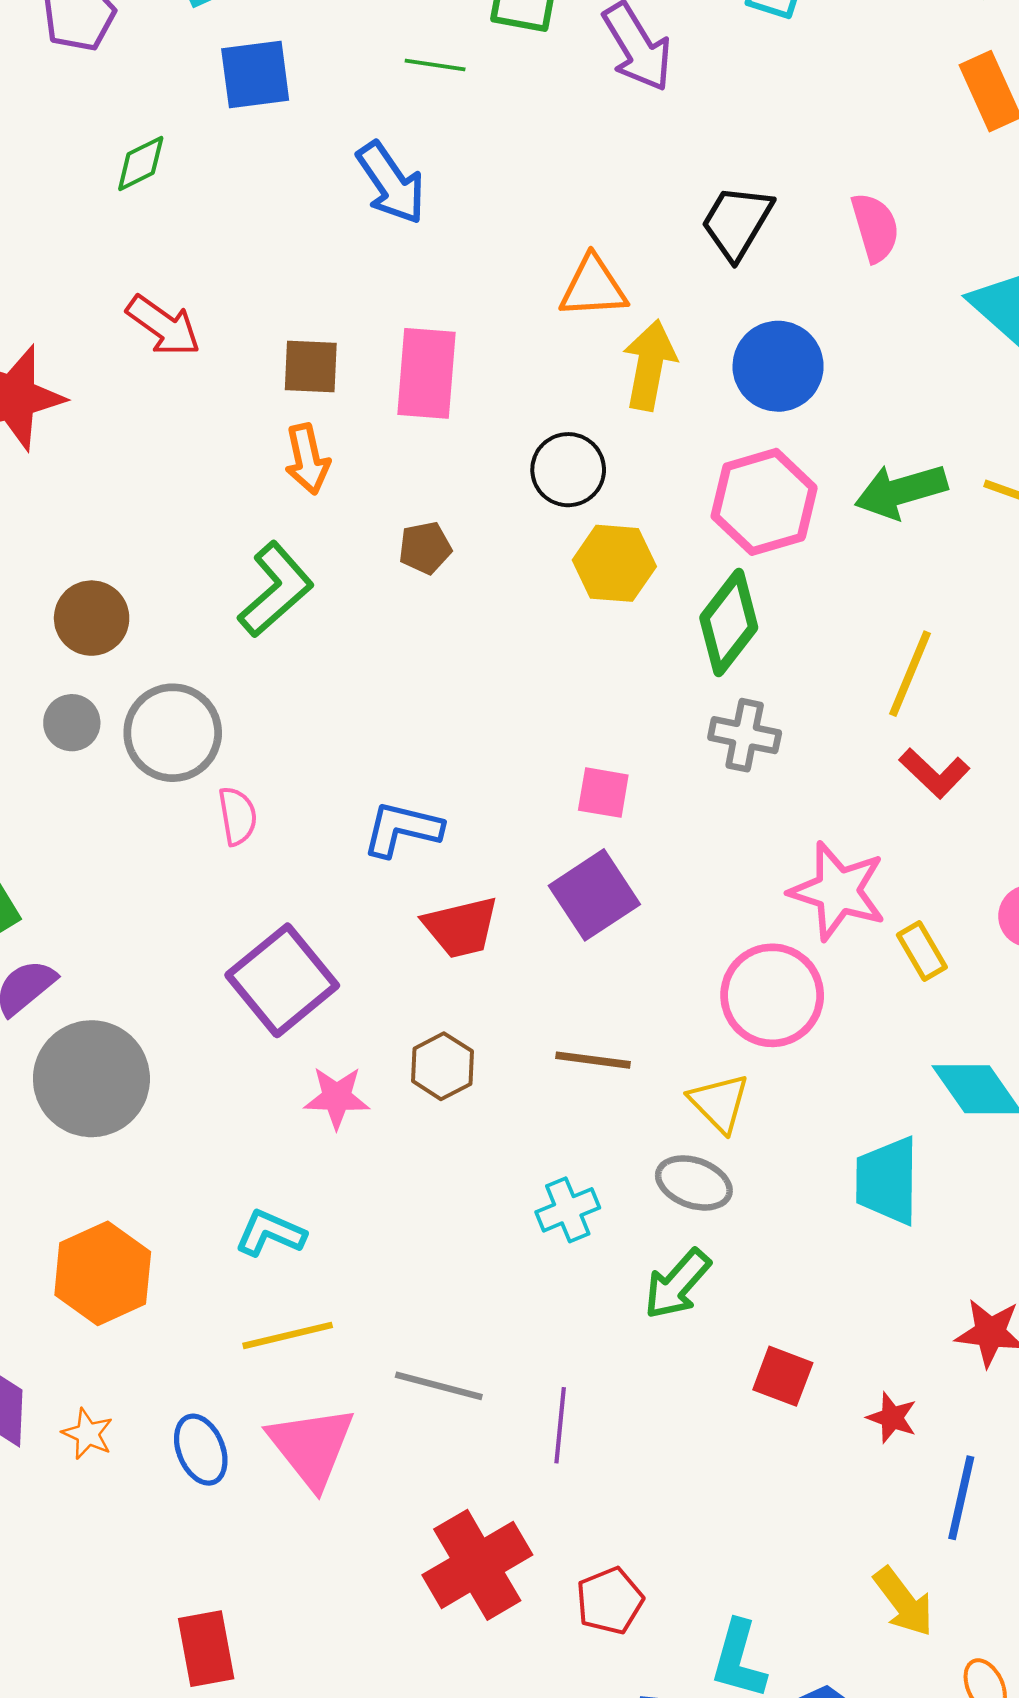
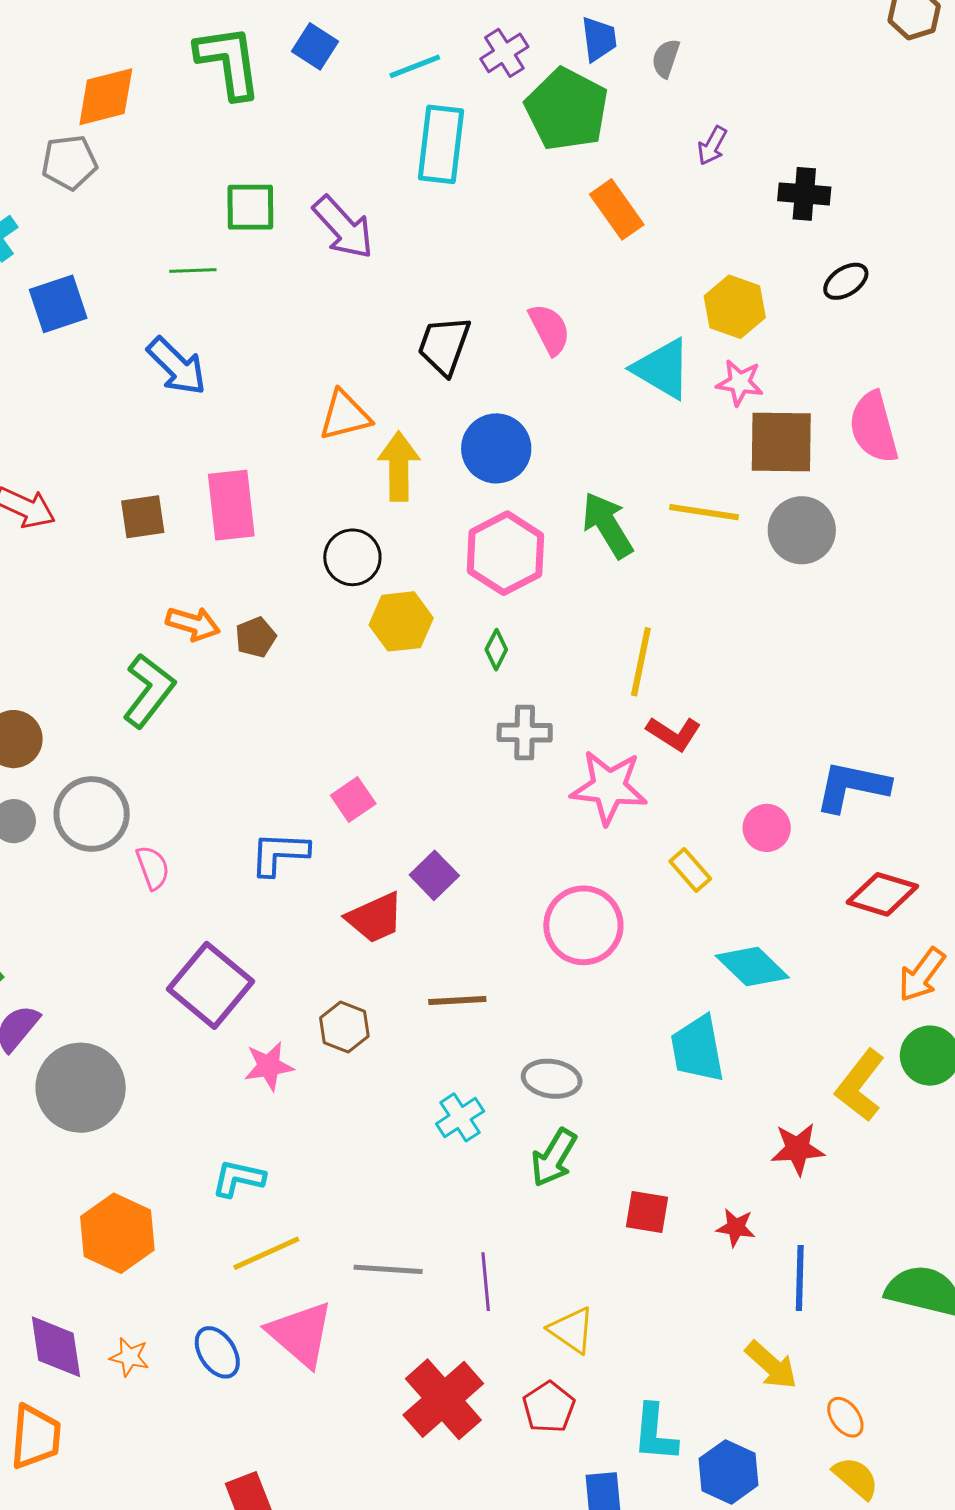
orange arrow: (307, 459) -> (193, 624), moved, turned -50
green arrow: (901, 491) -> (607, 525), turned 86
green diamond: (729, 623) -> (496, 650), size x0.5
pink square: (603, 793) -> (353, 799), moved, turned -33
pink star: (838, 891) -> (609, 787), moved
purple square: (594, 895) -> (434, 875), size x0.7
red trapezoid: (461, 927) -> (375, 918), moved
yellow triangle: (719, 1103) -> (572, 1330), moved

